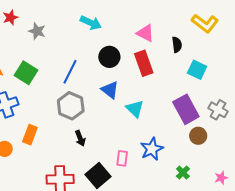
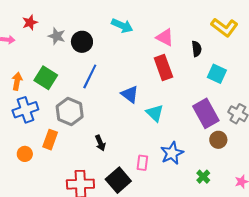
cyan arrow: (91, 23) -> (122, 26), moved
black circle: (109, 57) -> (82, 42), moved
gray hexagon: (71, 106) -> (70, 112), moved

